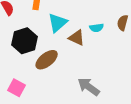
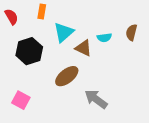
brown ellipse: (47, 60) -> (67, 76), moved

